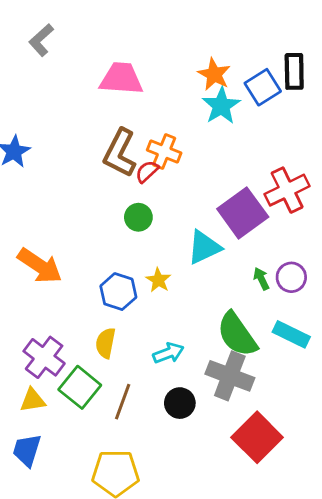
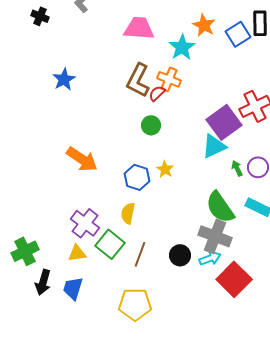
cyan star: (221, 106) -> (182, 47), moved
cyan triangle: (204, 247) -> (214, 146), moved
cyan arrow: (168, 353) -> (210, 258), moved

